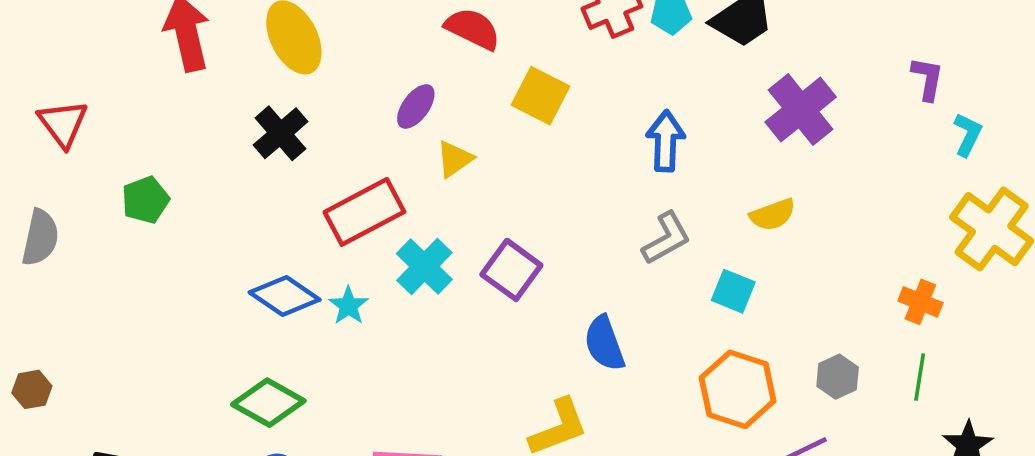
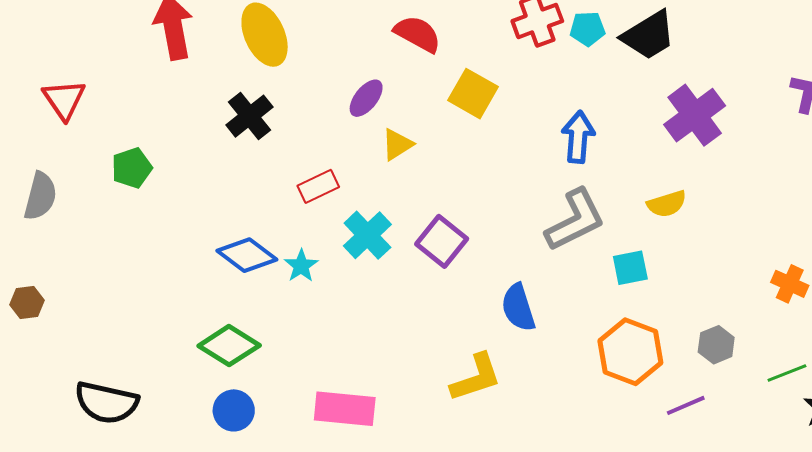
red rectangle: (364, 212) -> (318, 186), size x0.6
gray L-shape: (666, 238) -> (575, 220), size x1.4
cyan square: (733, 291) -> (630, 268), turned -36
green line: (920, 377) -> (787, 373), moved, turned 57
brown hexagon: (32, 389) -> (27, 303), moved

